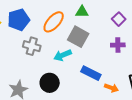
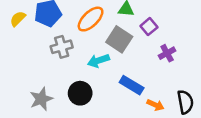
purple square: (119, 19) -> (149, 27), moved
purple cross: (118, 45) -> (167, 53), turned -32
gray cross: (32, 46) -> (62, 47), turned -36

